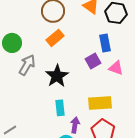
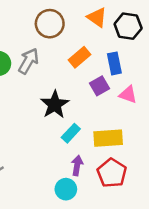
orange rectangle: (55, 38) -> (80, 57), moved
gray arrow: (27, 65) -> (29, 61), moved
cyan rectangle: (60, 108) -> (71, 133), moved, turned 49

